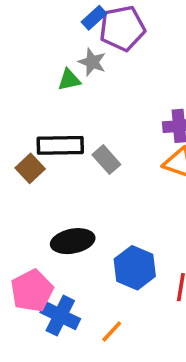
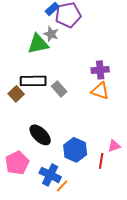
green triangle: (69, 80) -> (38, 44), size x1.6
black ellipse: (73, 241) -> (40, 135), turned 55
blue cross: (60, 316) -> (50, 175), moved

